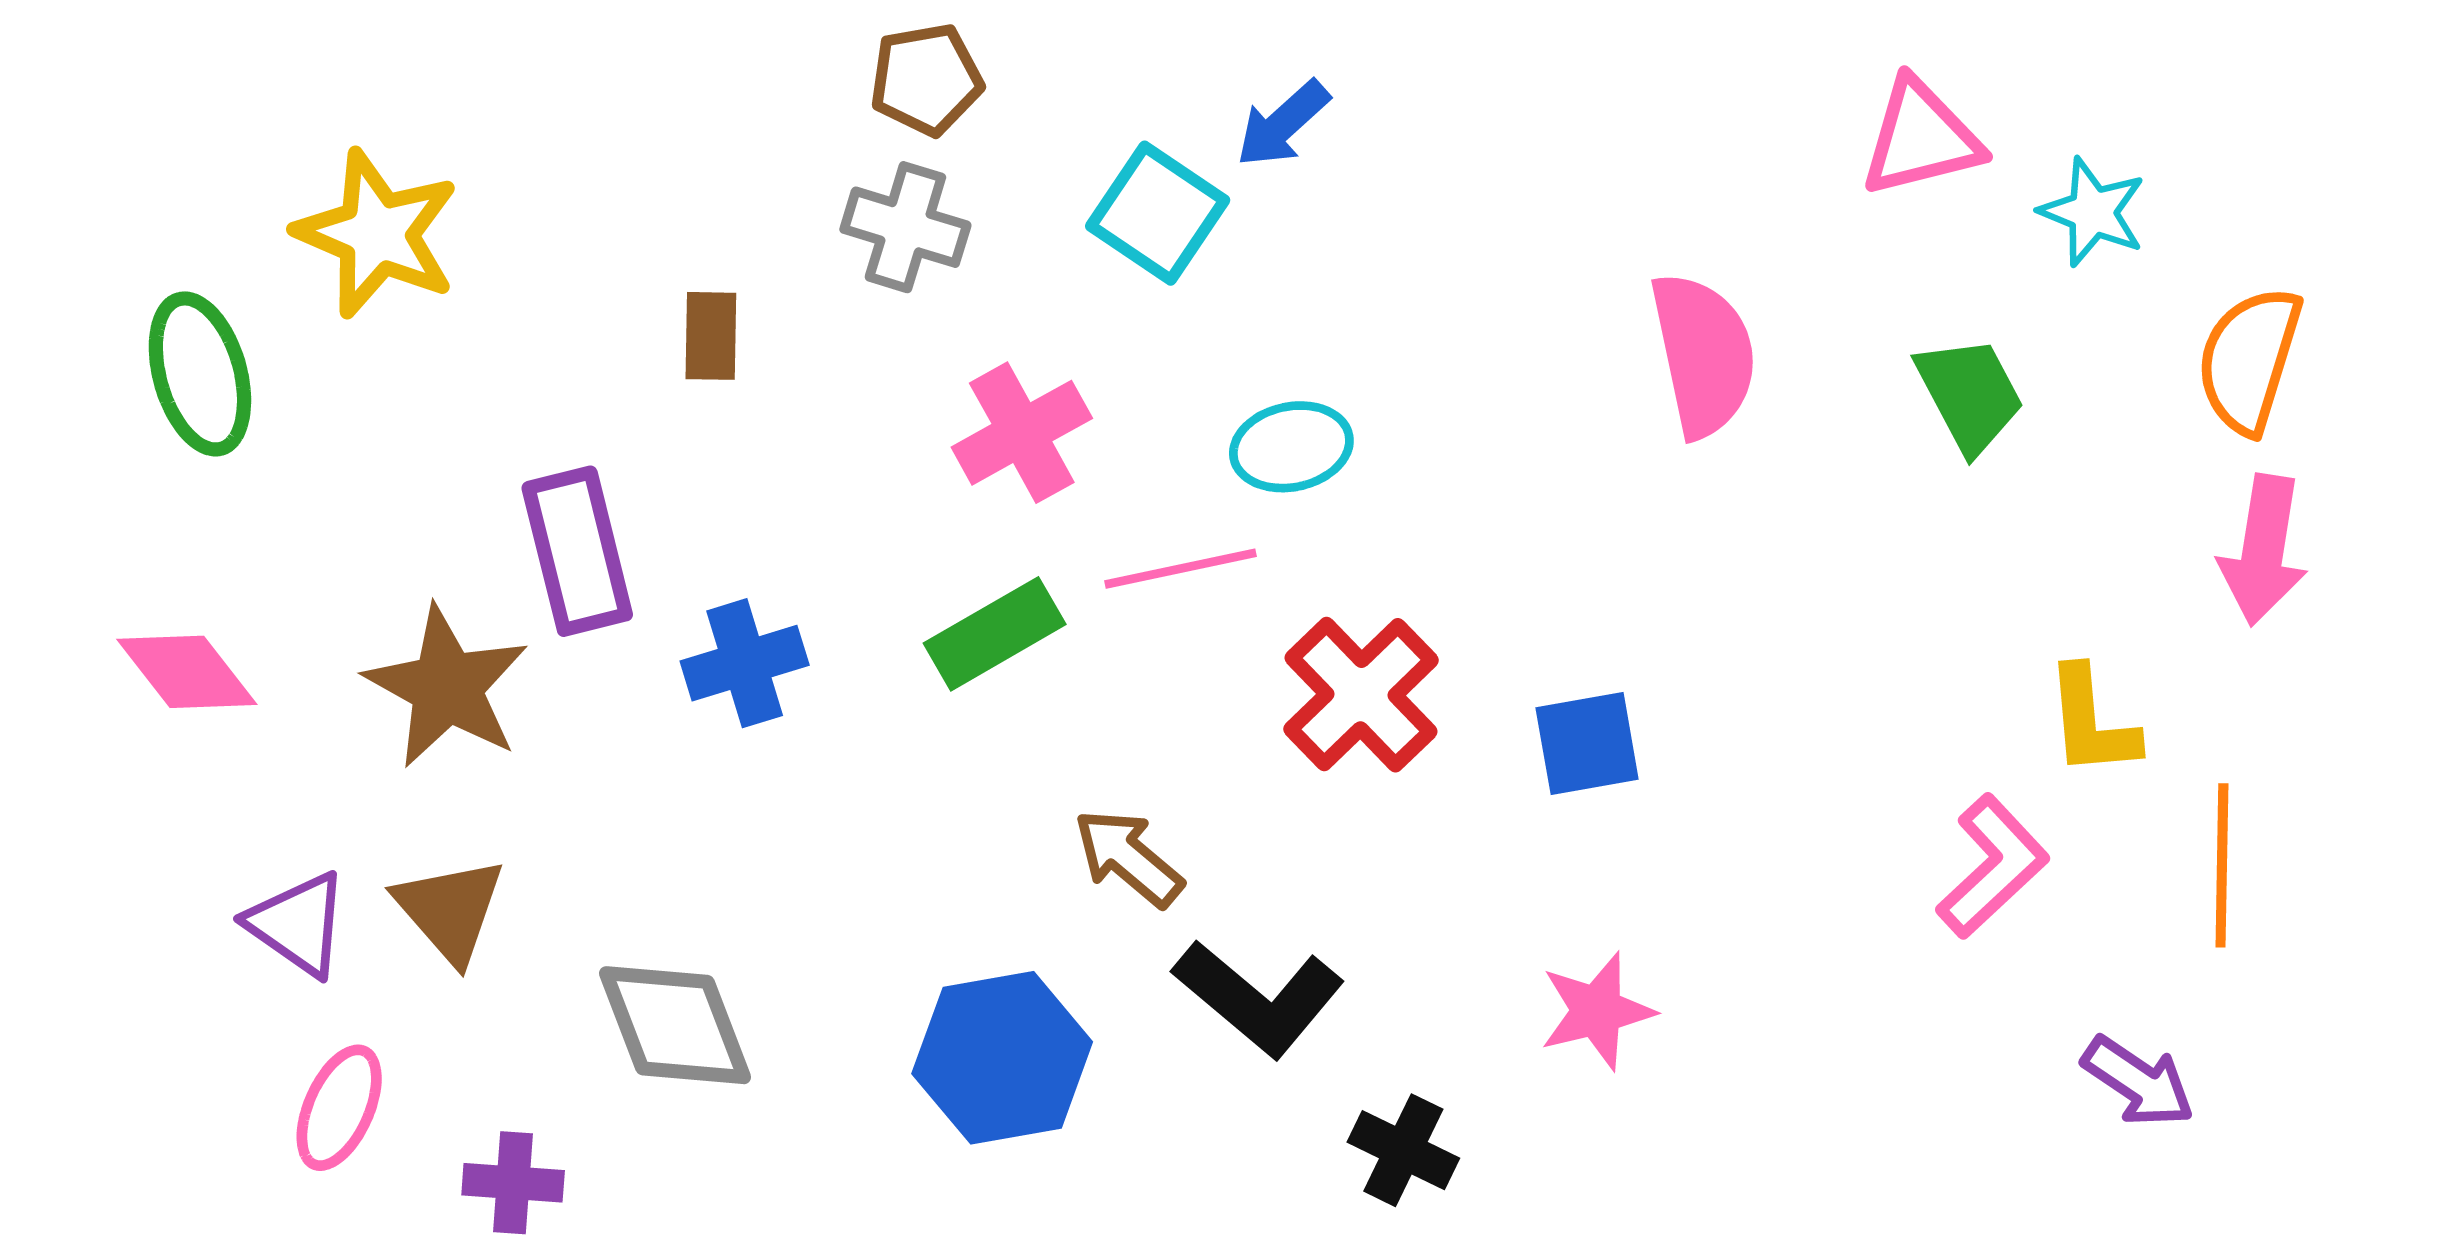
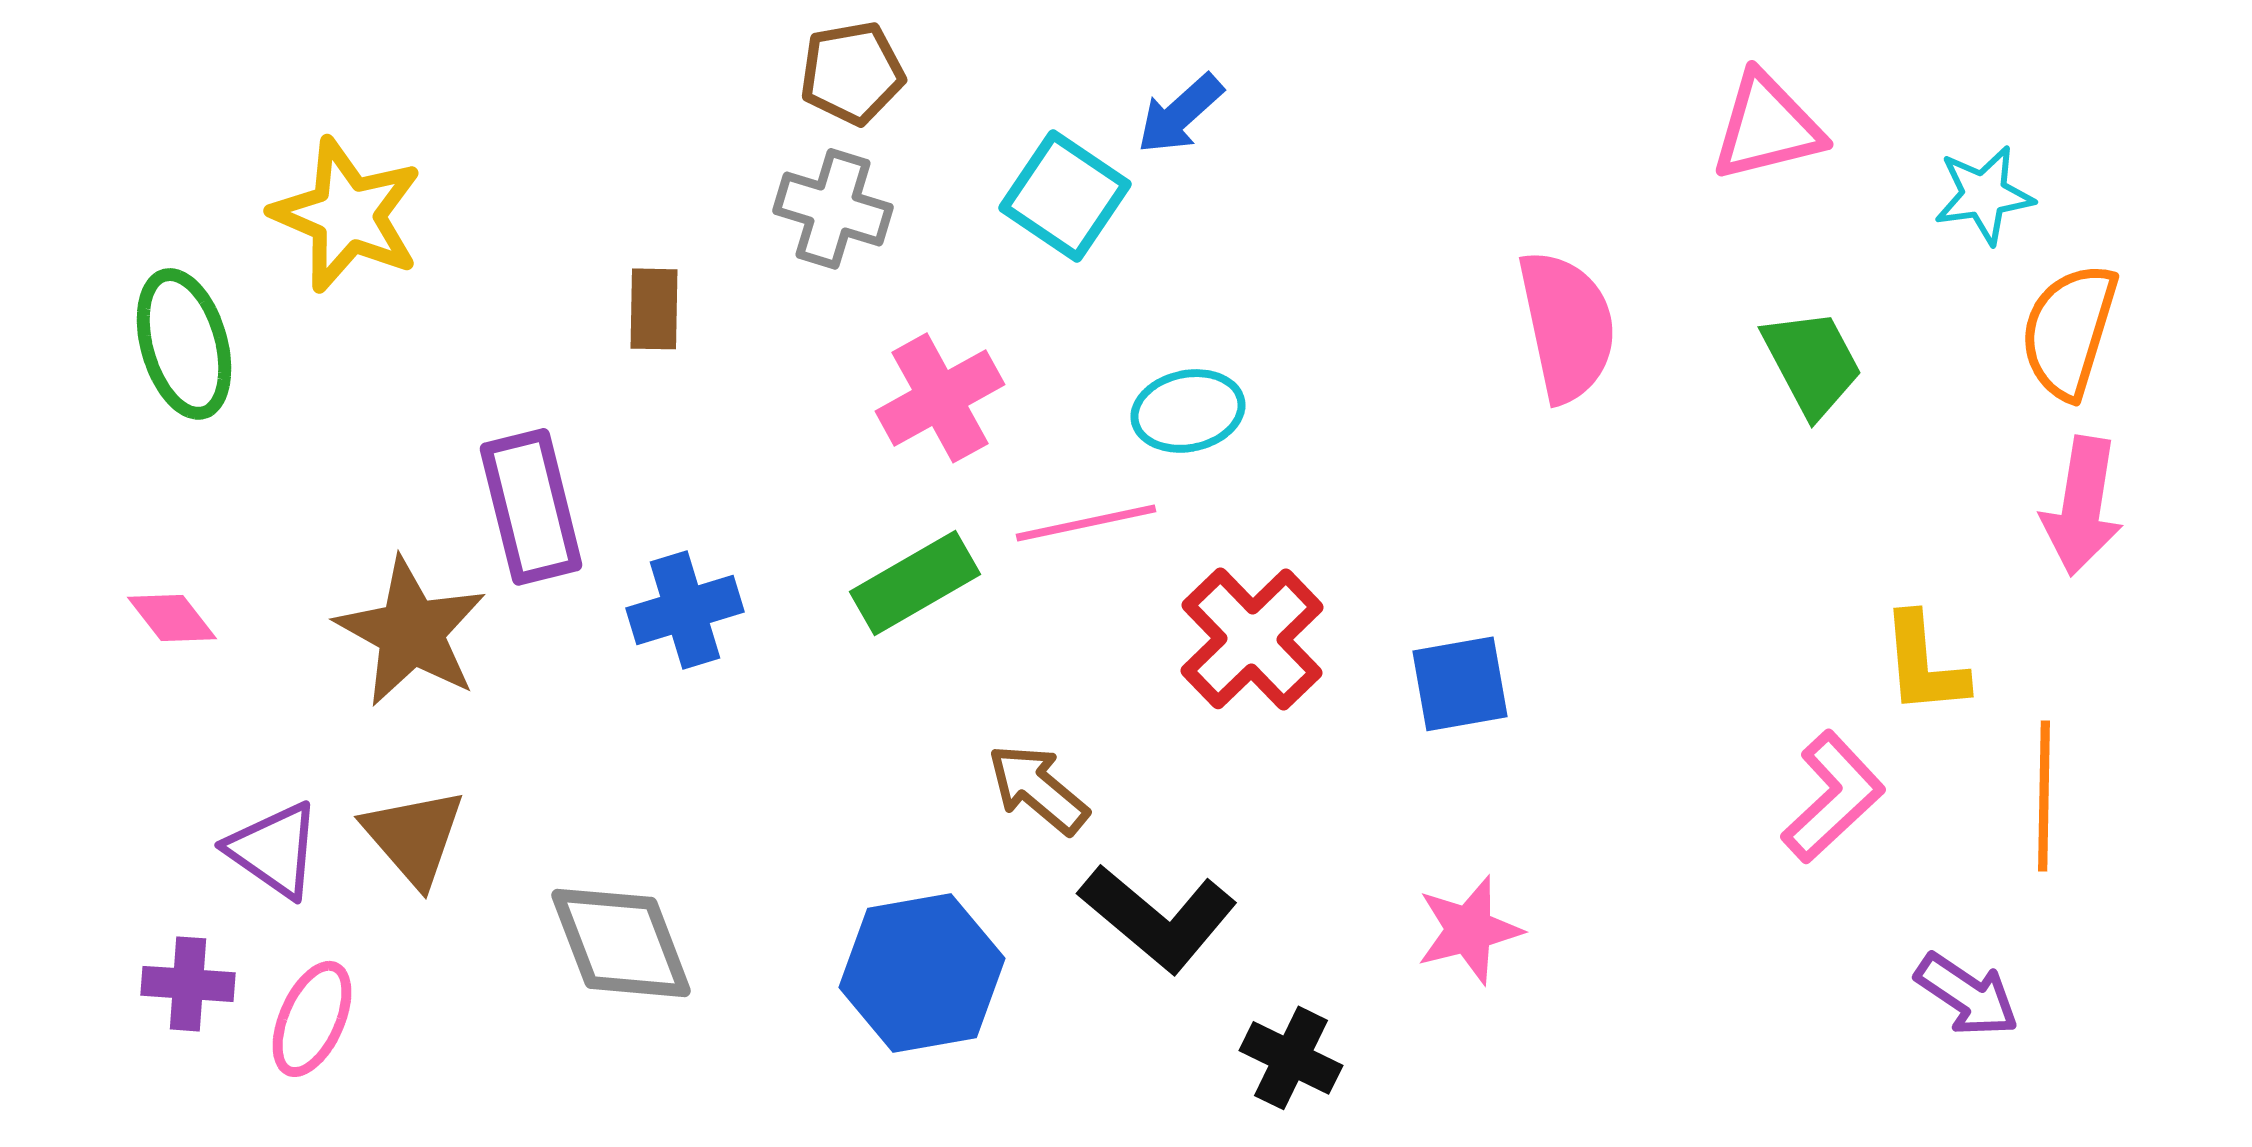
cyan star: (2093, 212) -> (1984, 195), moved, turned -30
pink diamond: (187, 672) -> (172, 618), size x0.7
purple cross: (513, 1183) -> (188, 984), moved

